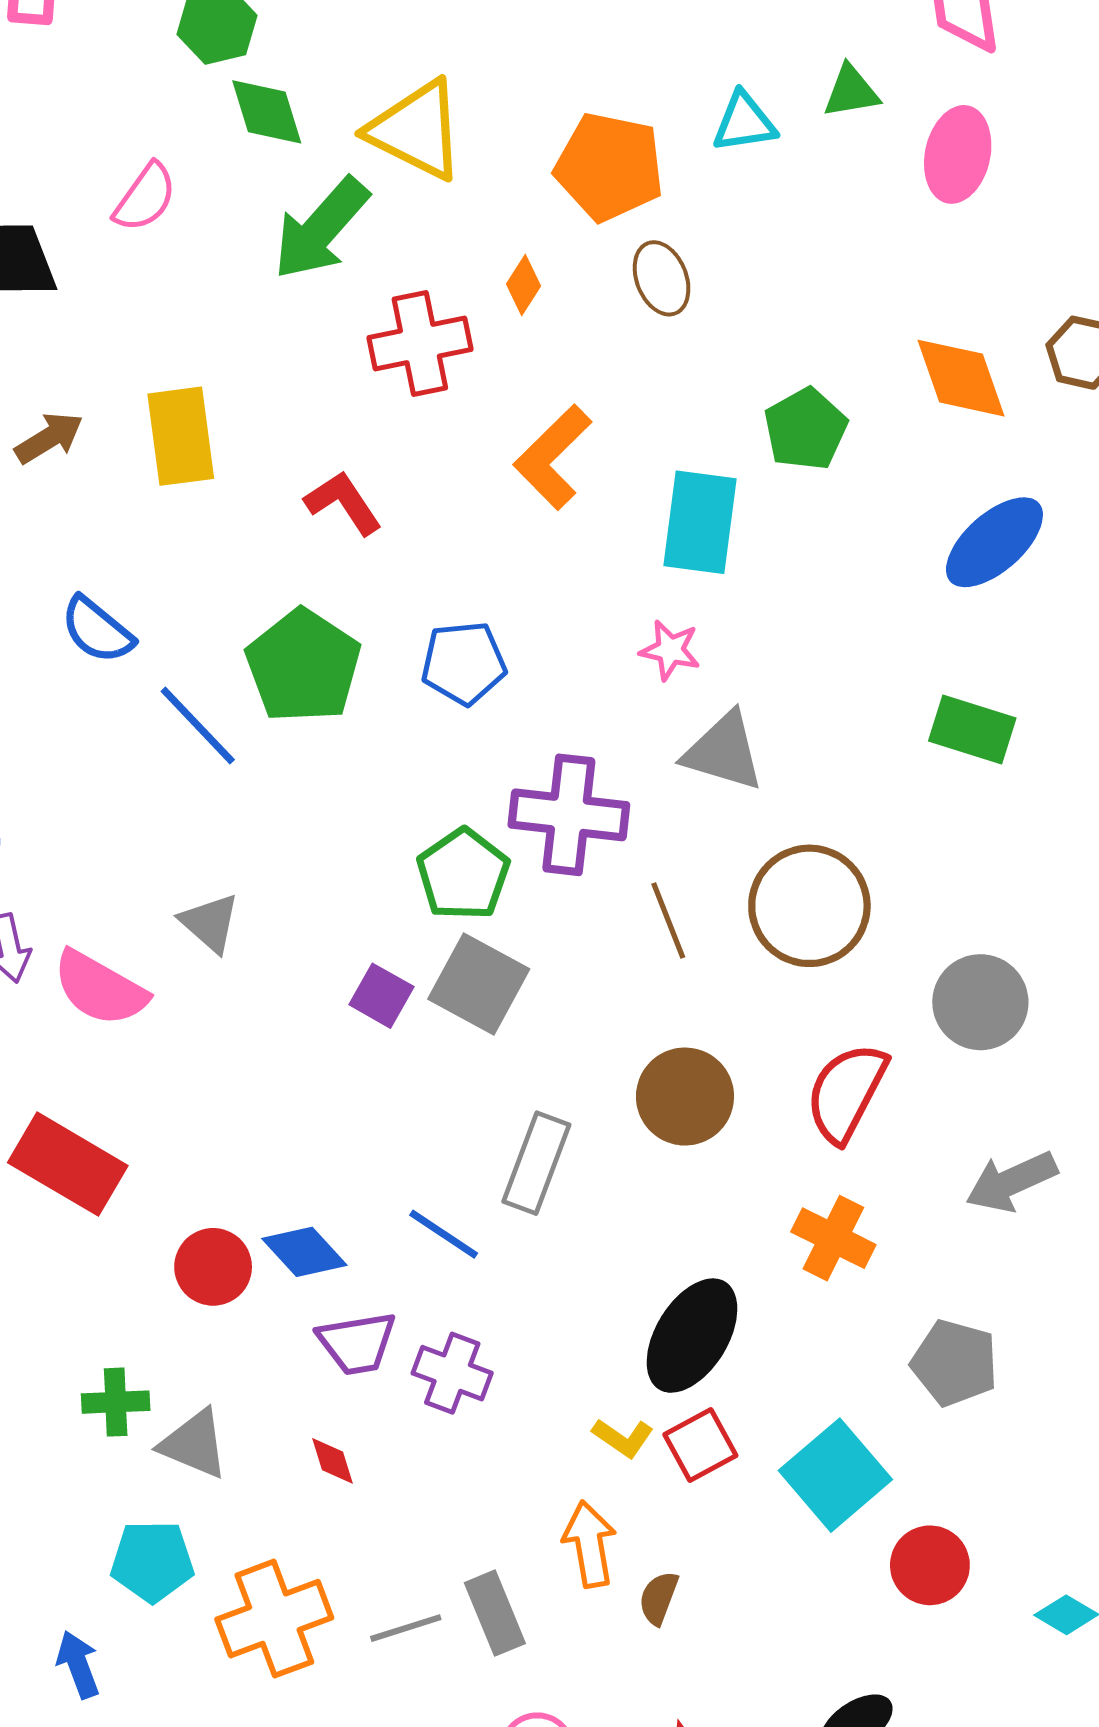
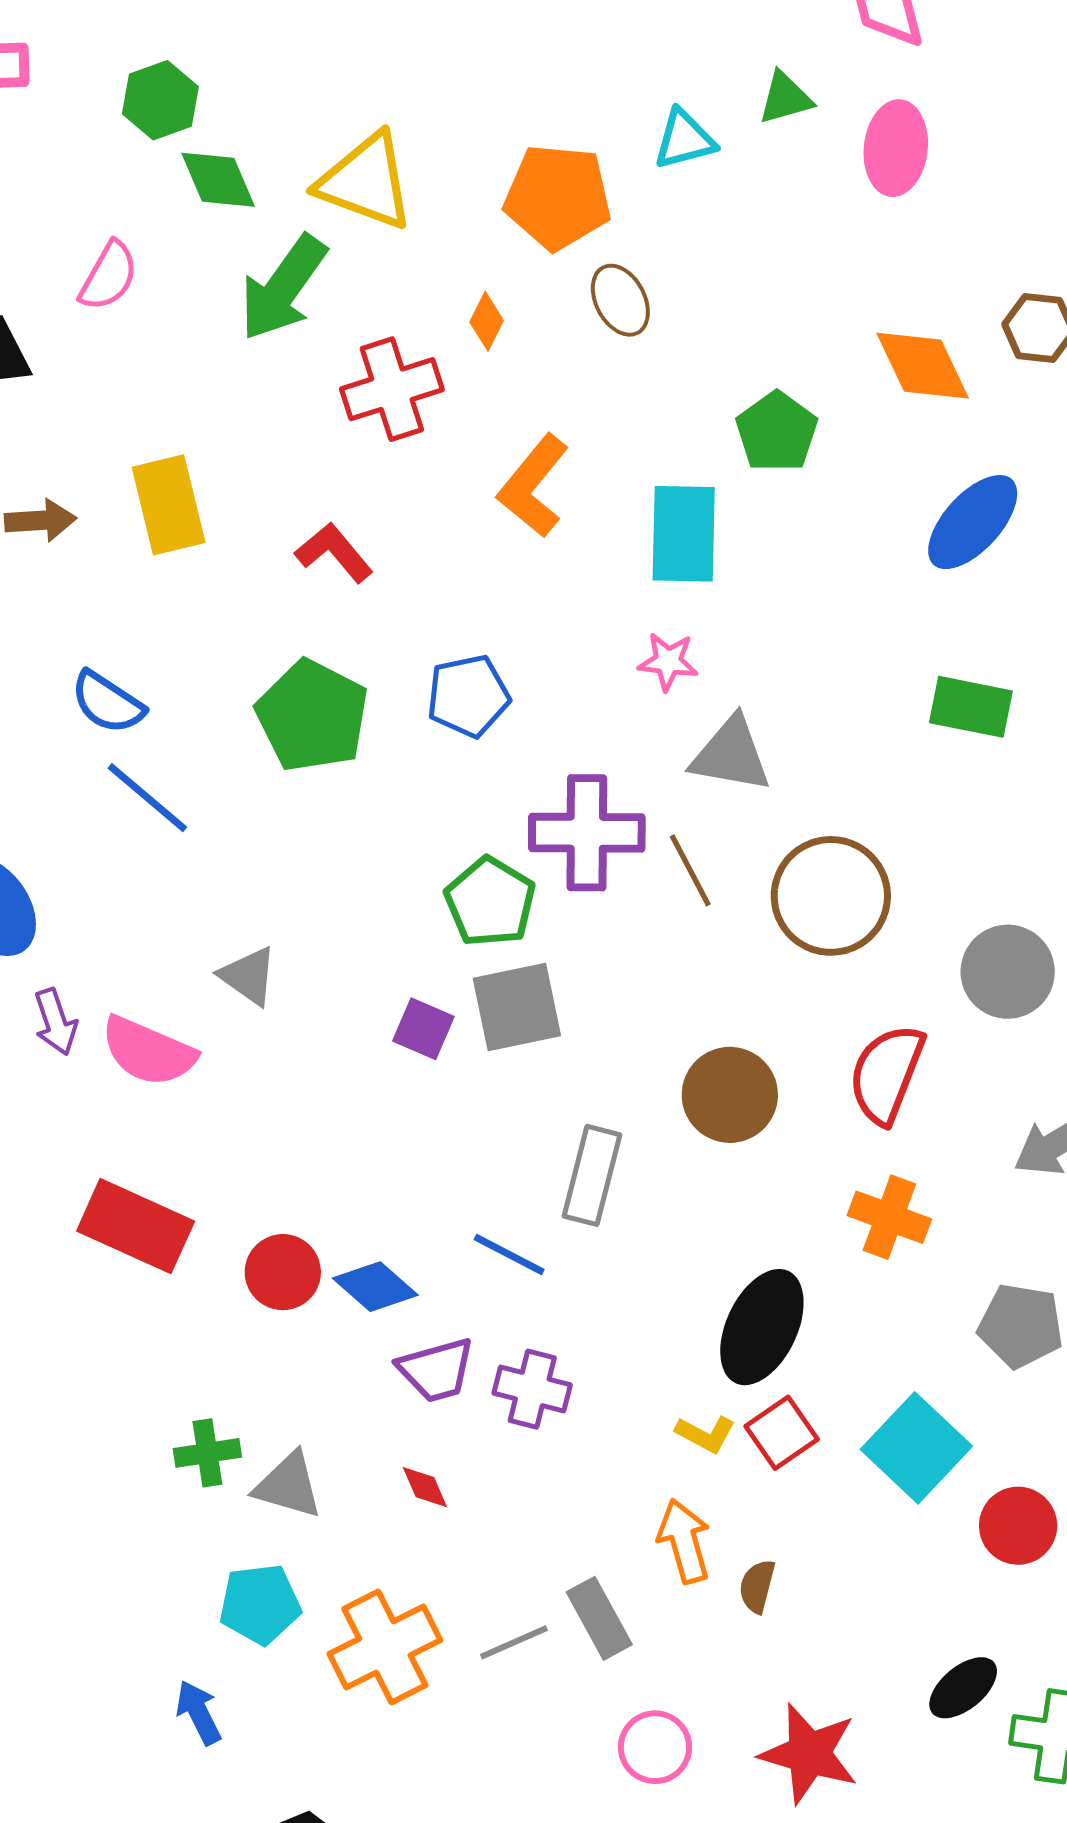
brown arrow: (49, 438) -> (40, 520), turned 34
blue line: (198, 726) -> (147, 798), moved
brown line: (668, 921) -> (690, 870), moved
gray square: (479, 984) -> (517, 1007), turned -34
red circle: (213, 1267) -> (283, 1272), moved

